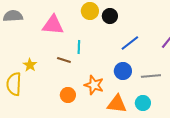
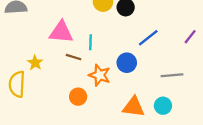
pink triangle: (53, 25) -> (61, 32), moved
blue circle: (123, 71) -> (127, 63), moved
orange star: (94, 85) -> (100, 75), moved

